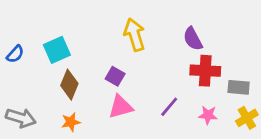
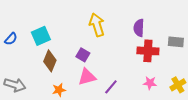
purple semicircle: (193, 39) -> (139, 28), turned 30
gray rectangle: (239, 87) -> (176, 42), moved
purple line: (169, 107) -> (111, 87), moved
orange star: (71, 122) -> (59, 90), moved

